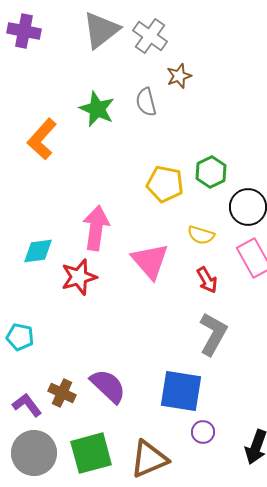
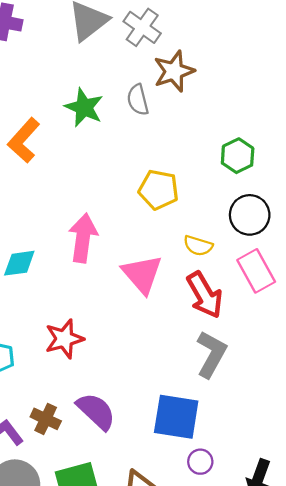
brown star: (179, 76) -> (174, 71), size x1.5
green hexagon: (211, 172) -> (238, 156), moved
red star: (79, 277) -> (64, 339), moved
red arrow: (207, 280) -> (205, 295), size x1.6

